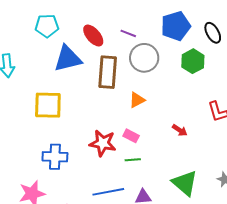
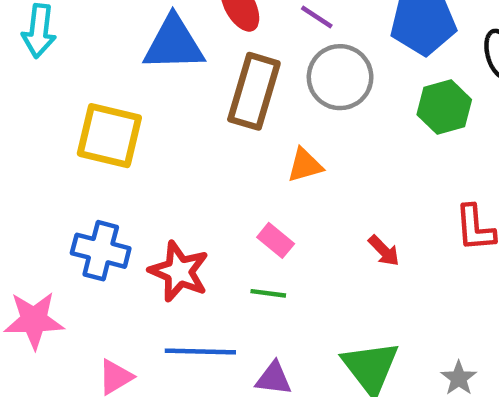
red star: (103, 143) -> (179, 271), moved

